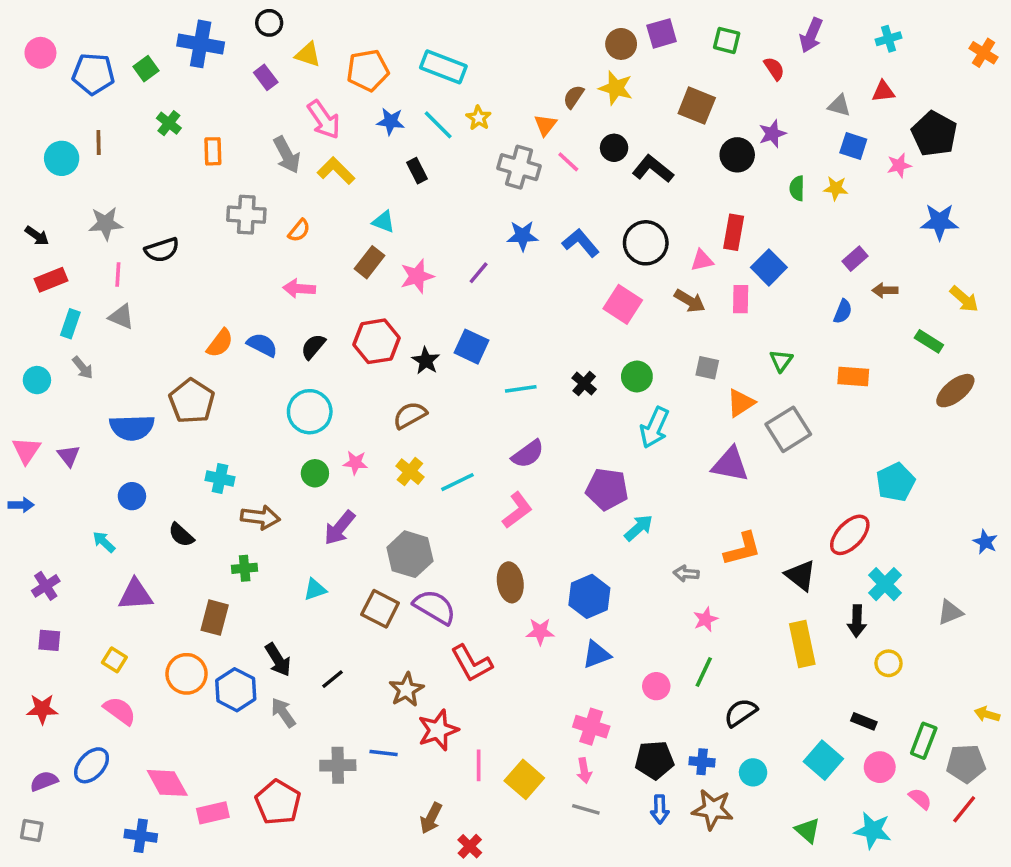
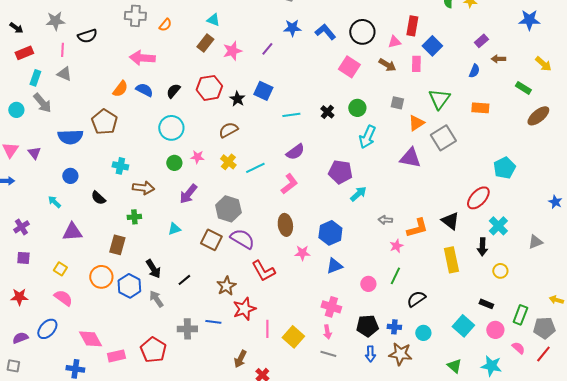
pink arrow: (299, 289) -> (142, 58), moved, size x1.4
green triangle: (781, 361) -> (439, 99), size x1.6
gray arrow: (83, 368) -> (42, 103), size x1.5
orange L-shape: (742, 549) -> (417, 228), moved

